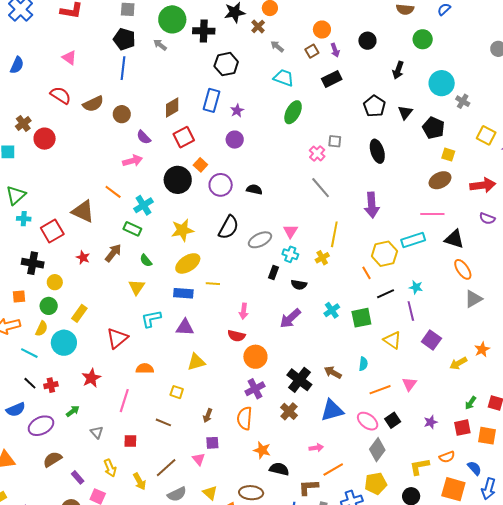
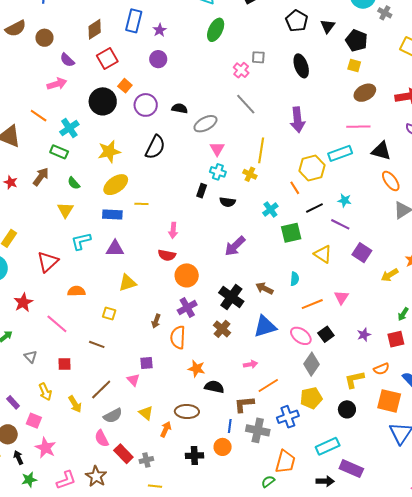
yellow square: (448, 155) -> (354, 66), moved
gray ellipse: (260, 240) -> (205, 124), moved
yellow cross: (322, 258) -> (250, 174), turned -32
cyan cross: (332, 310) -> (270, 210), moved
purple line: (411, 311) -> (340, 224), turned -48
purple arrow: (290, 318) -> (235, 246), moved
pink line: (124, 401) -> (57, 324), turned -65
brown arrow: (208, 416) -> (156, 321), moved

